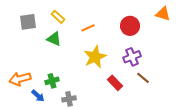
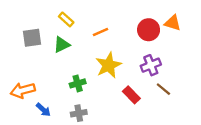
orange triangle: (163, 14) -> (173, 23), moved
gray square: (28, 22) -> (32, 38), moved
green triangle: (54, 39) -> (62, 45), turned -49
green cross: (52, 81) -> (78, 83), moved

